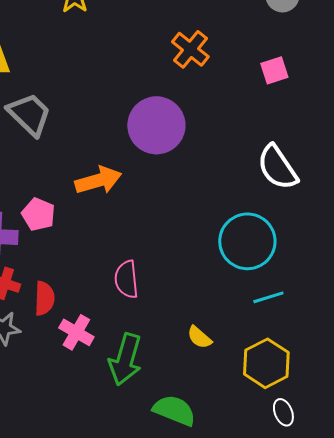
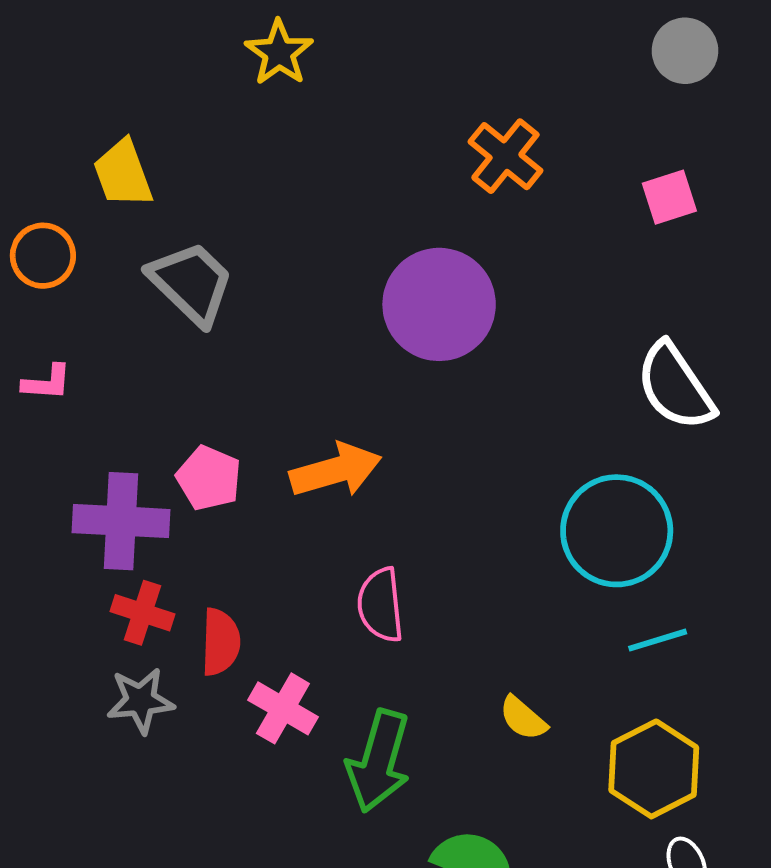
orange arrow: (98, 180) -> (336, 470), moved

